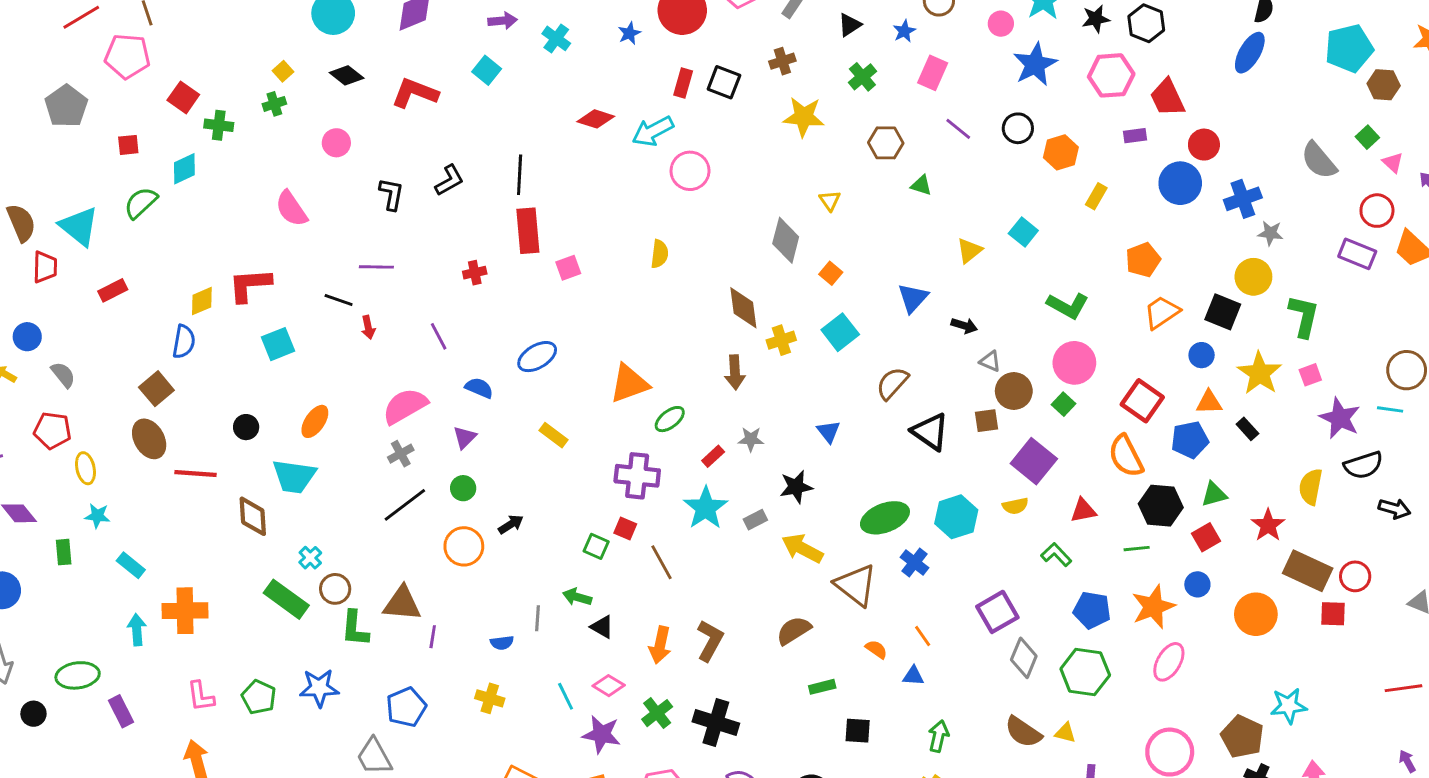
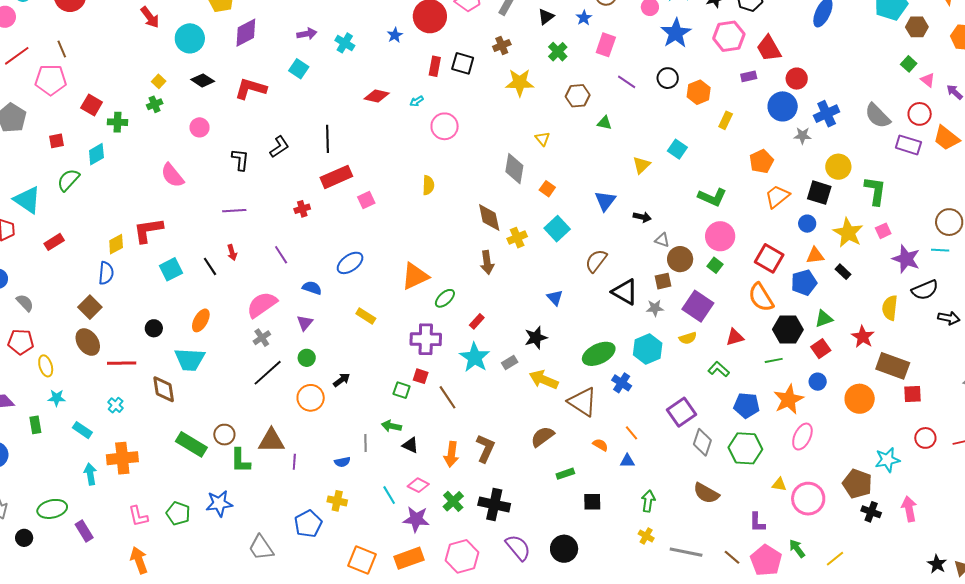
cyan arrow: (653, 131) -> (417, 101), size x0.5
gray semicircle: (1319, 160) -> (878, 116), moved
red rectangle: (528, 231) -> (336, 177), turned 76
gray star: (1270, 233) -> (802, 136), moved
black line: (339, 300) -> (210, 266), moved, turned 42
gray star: (751, 439) -> (655, 308), moved
cyan cross: (310, 558) -> (116, 405), moved
red circle: (1355, 576) -> (925, 438), moved
blue pentagon: (406, 707) -> (308, 524), moved
yellow triangle: (1065, 733) -> (779, 484), moved

